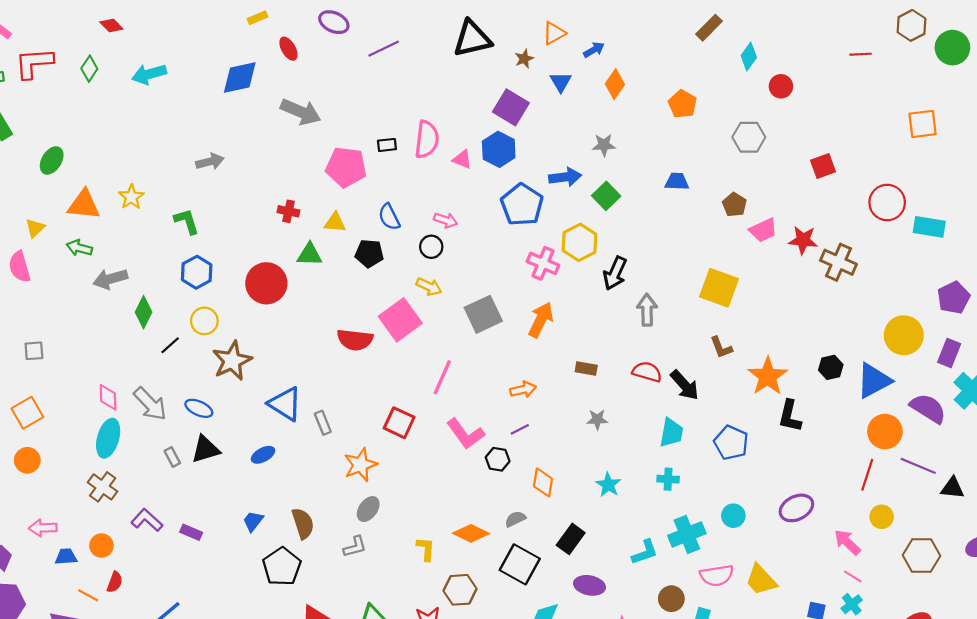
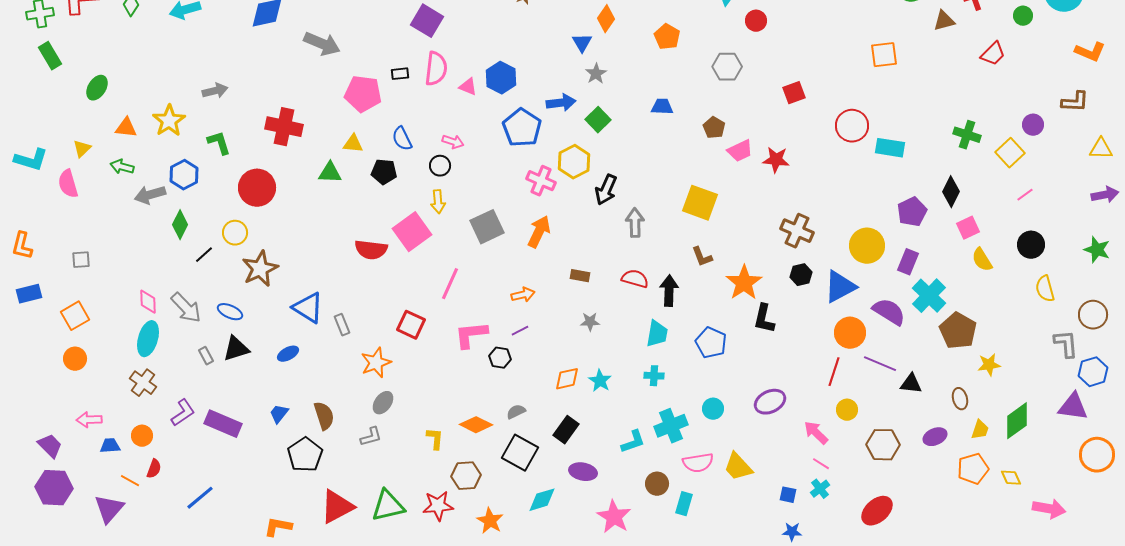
blue triangle: (561, 82) -> (582, 43), moved
purple square: (511, 107) -> (427, 21), moved
gray star: (604, 145) -> (596, 74), turned -30
gray arrow: (210, 162) -> (215, 91), moved
yellow star: (131, 197) -> (169, 121), size x1.4
orange triangle: (84, 205) -> (126, 128), size x0.7
red cross: (288, 211) -> (284, 127), moved, size x1.8
brown cross: (838, 262) -> (797, 231), moved
blue hexagon: (197, 272) -> (184, 175), moved
red circle: (266, 283) -> (257, 188), moved
yellow arrow: (429, 287) -> (438, 202), turned 60
black arrow: (685, 385) -> (669, 291), turned -136
pink L-shape: (466, 434) -> (471, 335), turned 120
orange diamond: (543, 482) -> (567, 379), moved, turned 68
purple L-shape: (147, 520) -> (183, 413), turned 104
purple rectangle: (191, 532) -> (223, 424), size x1.8

